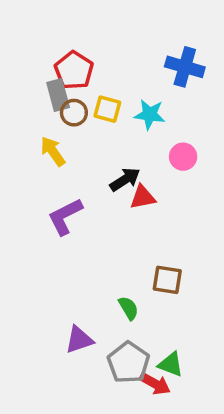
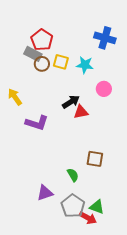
gray rectangle: (58, 95) -> (33, 54), turned -48
yellow arrow: (53, 151) -> (15, 97), moved
purple L-shape: (65, 216) -> (37, 123), turned -135

